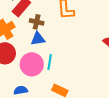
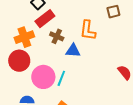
blue triangle: (38, 39) -> (73, 51), moved

